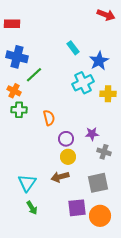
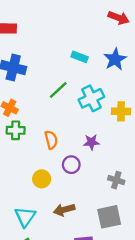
cyan rectangle: (73, 48) -> (80, 57), turned -32
blue star: (99, 61) -> (115, 59), moved
green line: (34, 75) -> (58, 90), moved
purple star: (92, 134) -> (91, 142), moved
yellow circle: (68, 157) -> (42, 179), moved

